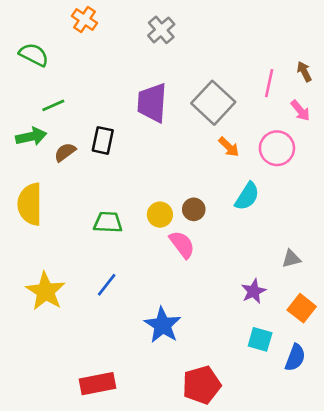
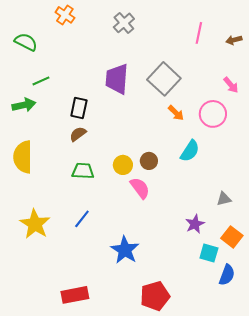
brown arrow: (304, 72) -> (234, 40), moved, turned -77
pink line: (269, 83) -> (199, 33), moved
brown semicircle: (65, 152) -> (78, 134), moved
cyan square: (260, 339) -> (209, 253), moved

